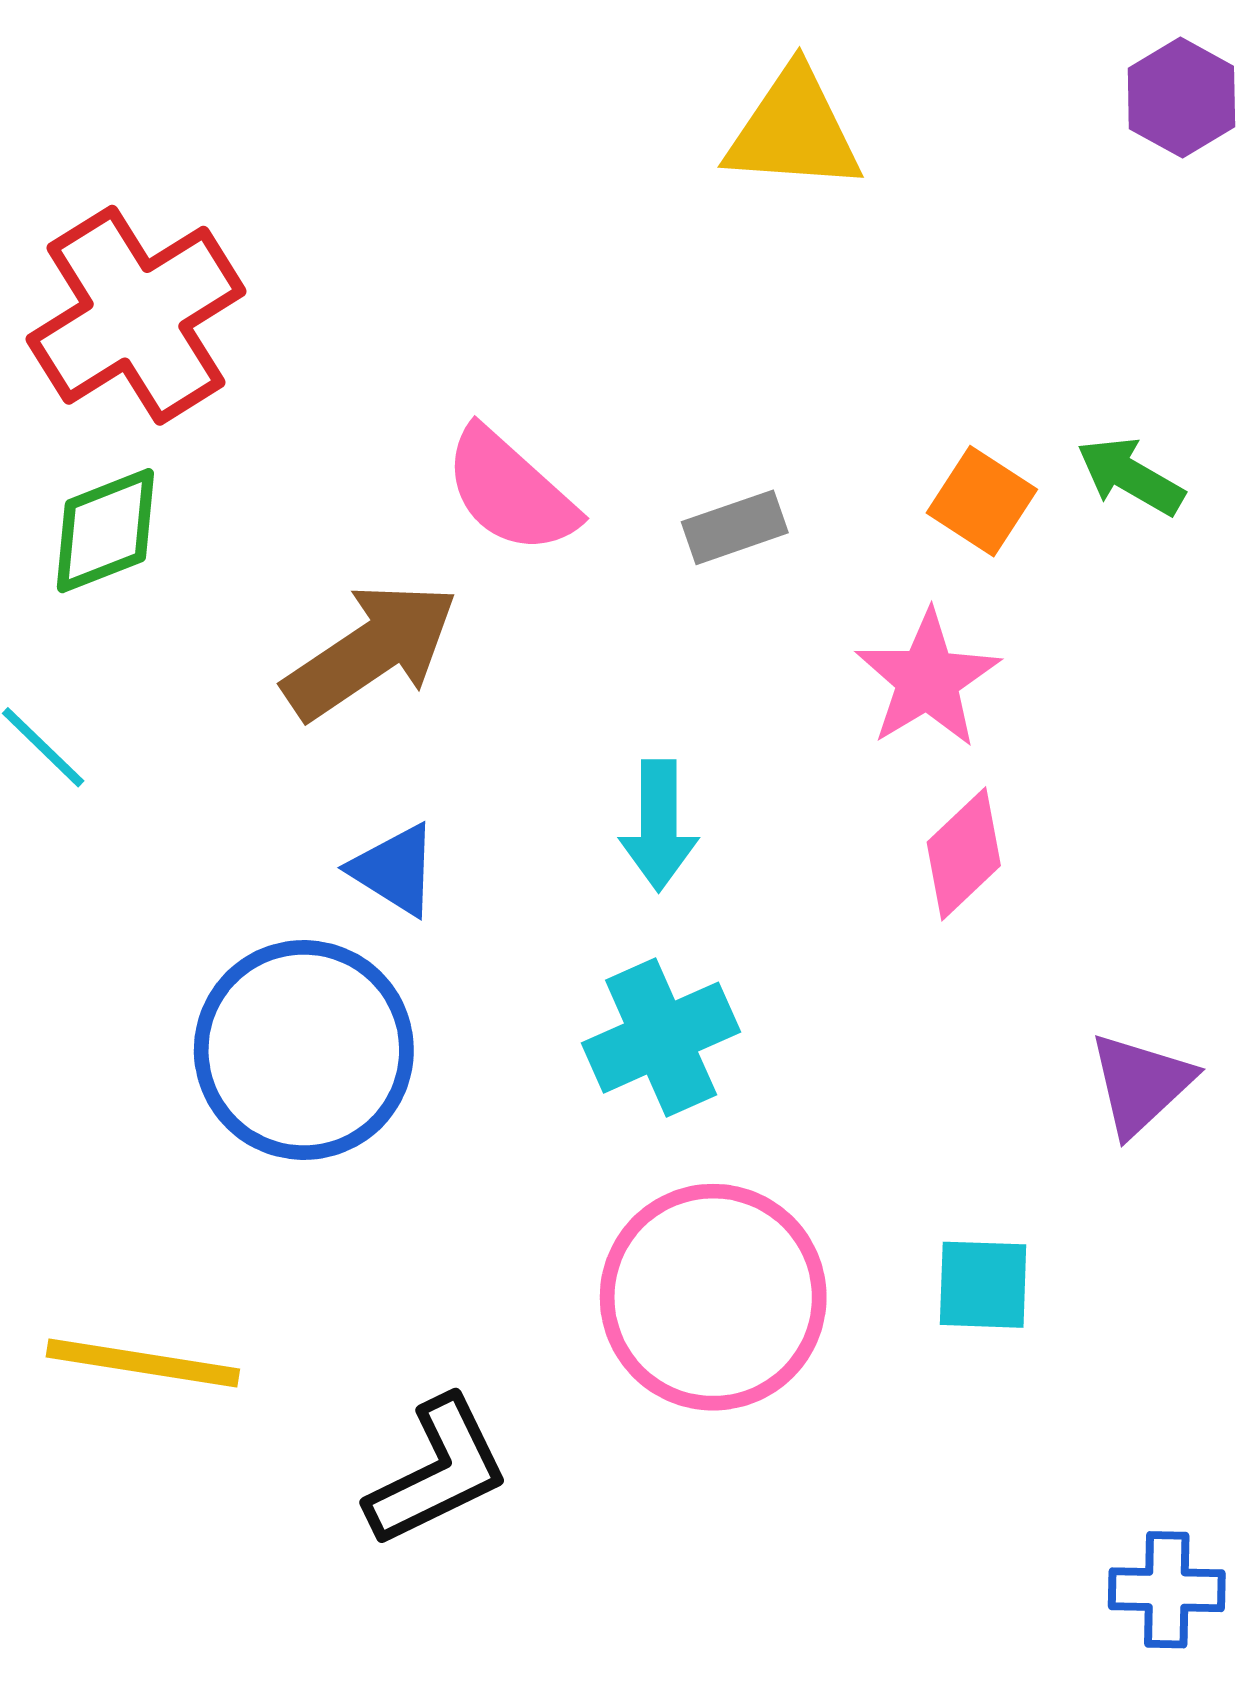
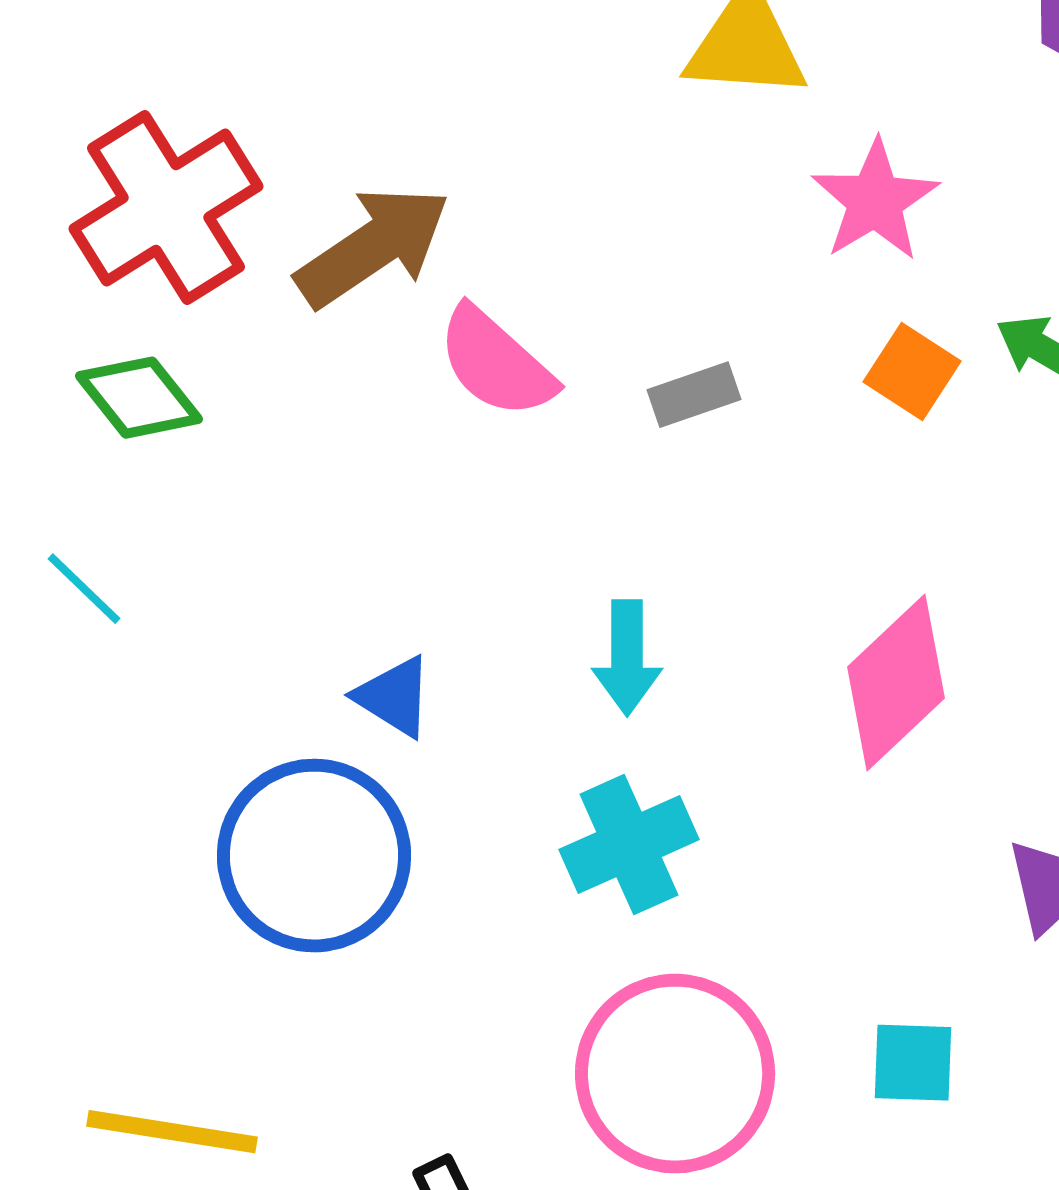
green diamond: (105, 531) -> (139, 398), turned 73
brown arrow: (371, 651) -> (373, 247), moved
pink star: (927, 679) -> (875, 201), moved
pink diamond: (964, 854) -> (896, 683), size x1.5

